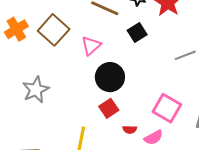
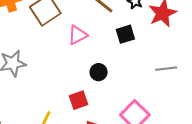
black circle: (110, 77) -> (99, 72), moved, size x0.6

